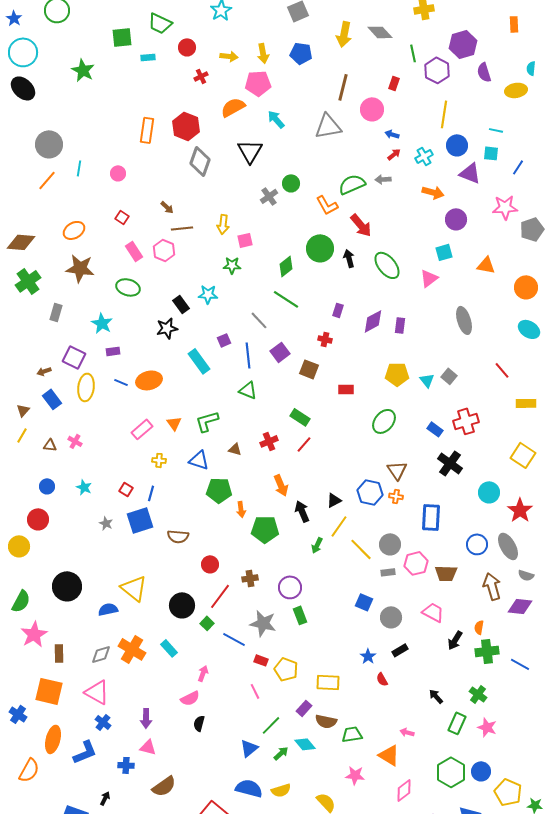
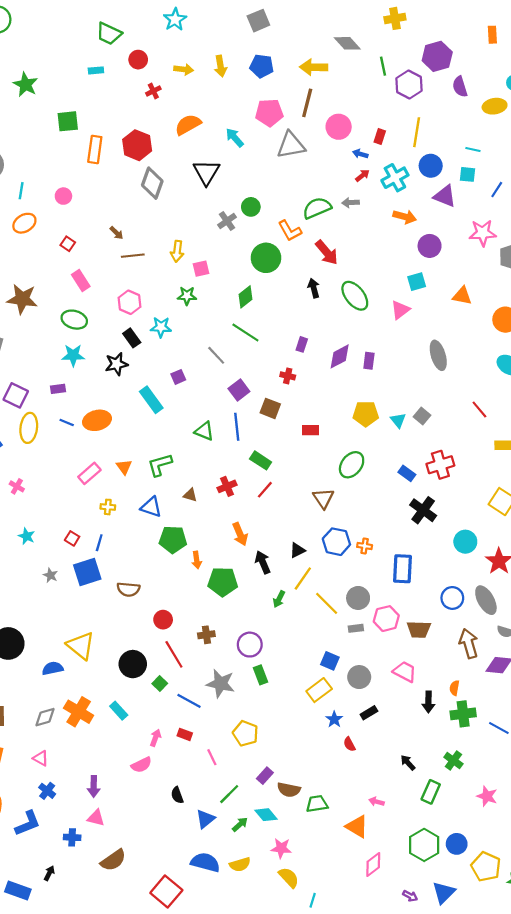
yellow arrow: (344, 34) -> (314, 67), moved, turned 80
green square: (122, 37) -> (68, 121), moved
pink pentagon: (258, 83) -> (269, 113), moved
red rectangle: (394, 83) -> (380, 136), moved
cyan cross: (424, 156) -> (395, 178), size x1.4
orange ellipse: (74, 230) -> (24, 223), moved
green circle: (320, 248) -> (266, 258), moved
pink hexagon: (164, 250) -> (130, 302), moved
cyan star: (102, 323) -> (73, 355), moved, turned -30
blue line: (248, 355) -> (237, 427), moved
brown triangle: (397, 470) -> (323, 498), moved
red line: (220, 596) -> (174, 654), turned -68
black arrow: (455, 640) -> (428, 702), turned -30
red rectangle: (261, 660) -> (185, 734), moved
yellow rectangle: (328, 682) -> (319, 690), moved, turned -40
pink triangle: (97, 692) -> (41, 758), size x0.6
black semicircle: (199, 723) -> (177, 795), moved, turned -35
pink star: (487, 727) -> (487, 796), moved
pink star: (355, 775) -> (281, 848), moved

